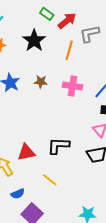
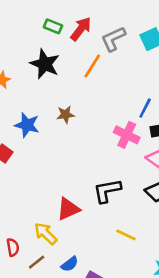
orange line: (69, 50) -> (92, 66), turned 30
pink cross: (72, 86) -> (127, 135), moved, turned 30
yellow line: (50, 180) -> (126, 235), moved

